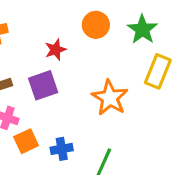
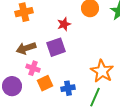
orange star: (110, 98) -> (102, 71), moved

